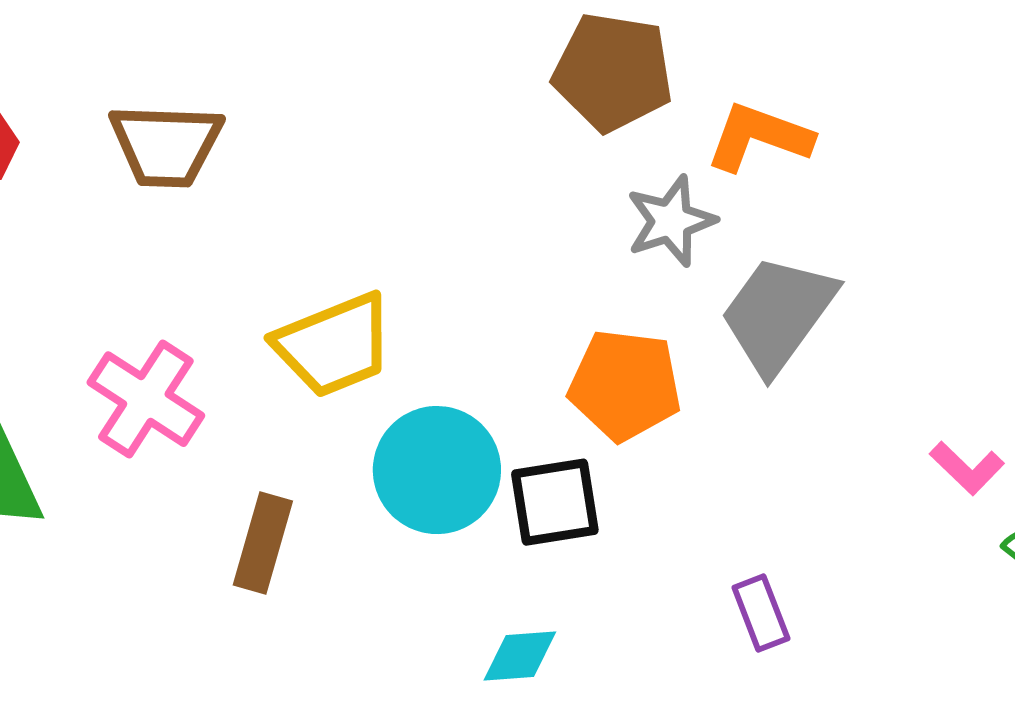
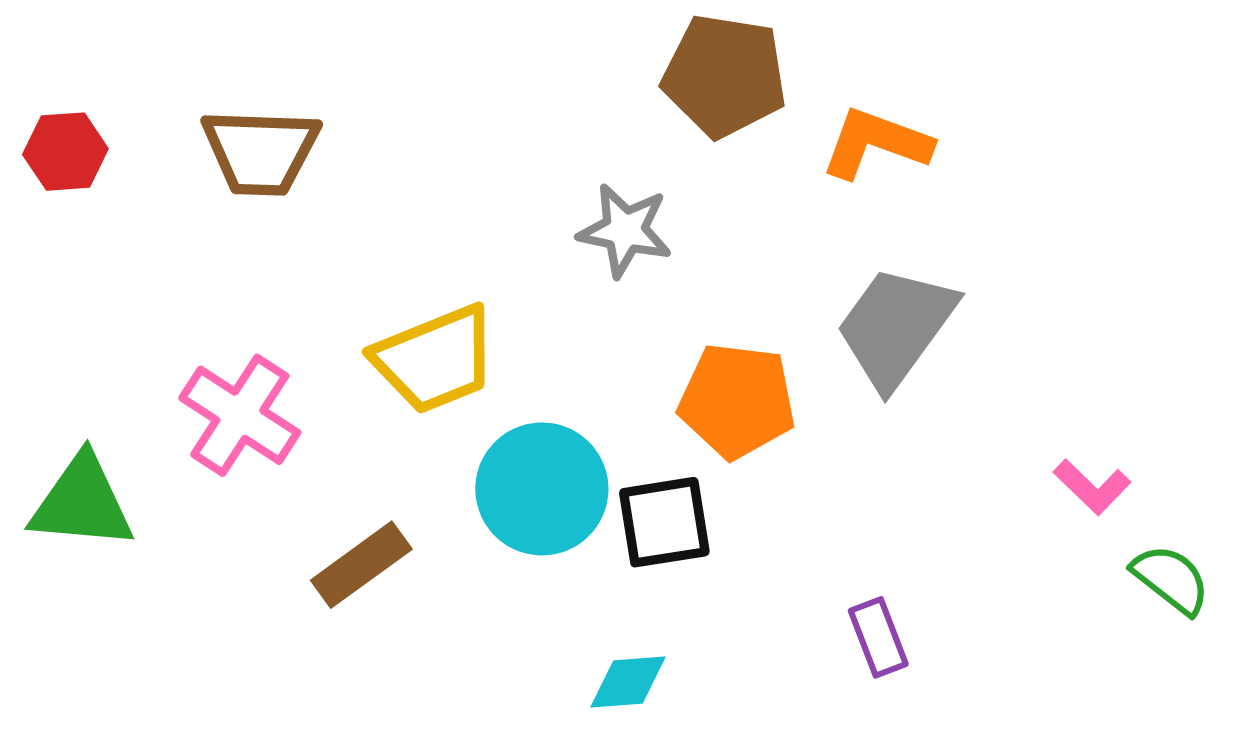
gray star: (671, 221) -> (625, 230), moved, turned 30
brown rectangle: (263, 543) -> (361, 565), turned 38

